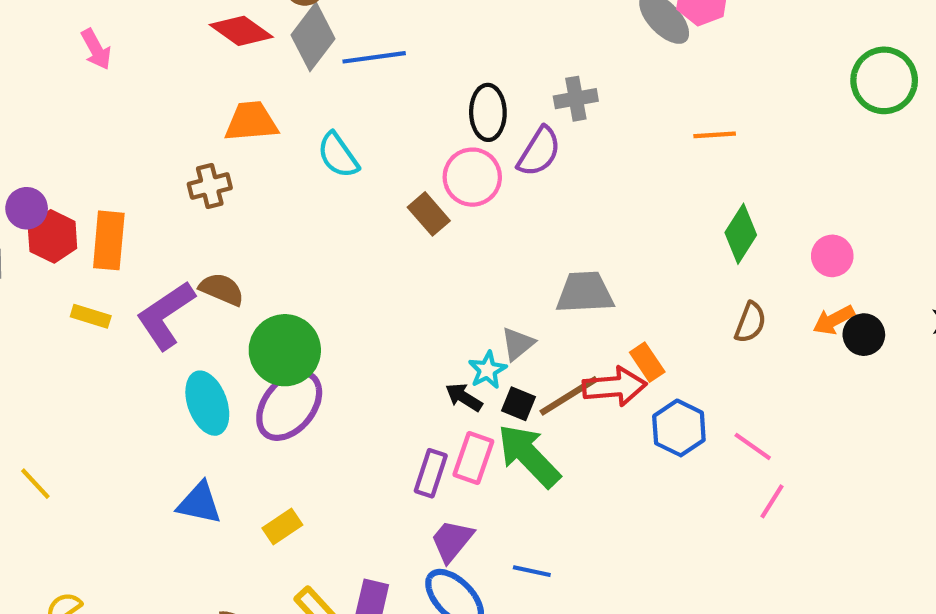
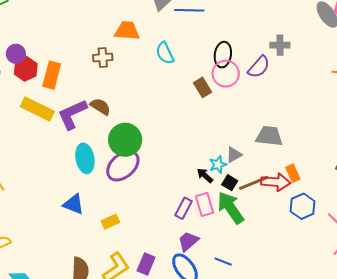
black ellipse: (488, 112) -> (223, 55), moved
yellow rectangle: (91, 316) -> (37, 109), size x1.8
pink rectangle: (473, 458) -> (205, 204), turned -45

